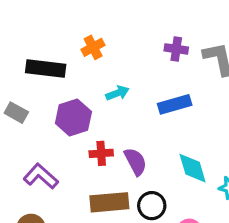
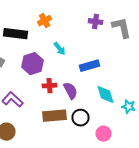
cyan arrow: (117, 93) -> (60, 49), turned 72
blue rectangle: (175, 104) -> (90, 66), moved

